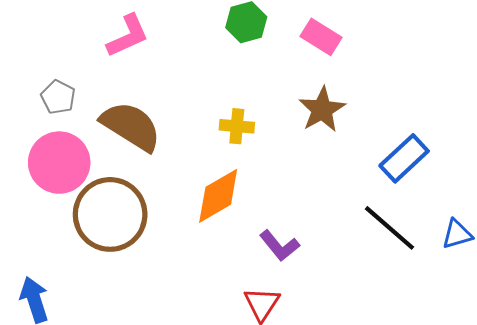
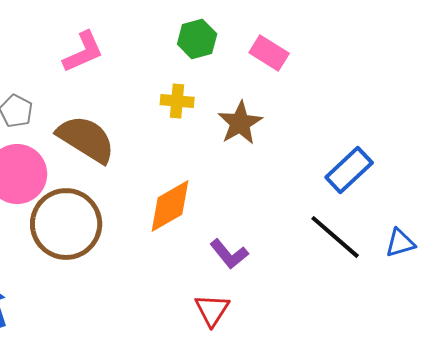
brown star: (322, 110) -> (240, 123), moved
yellow cross: (237, 126) -> (177, 101), moved

